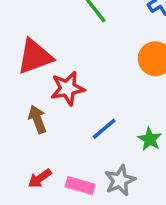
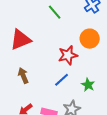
red star: (68, 88) -> (68, 55), moved

